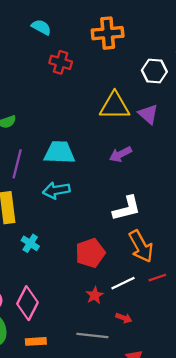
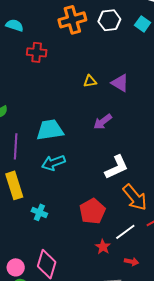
white hexagon: (154, 71) -> (109, 20), moved
yellow triangle: (115, 106) -> (90, 81), size x0.5

